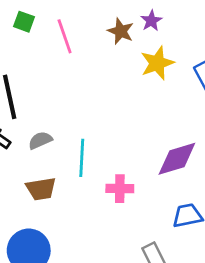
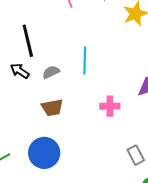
cyan line: (82, 158) -> (85, 60), moved

